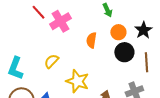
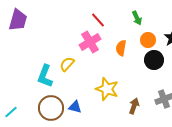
red line: (38, 12) -> (98, 20), moved
pink cross: (60, 21) -> (90, 42), moved
yellow semicircle: (51, 61) -> (67, 64), moved

